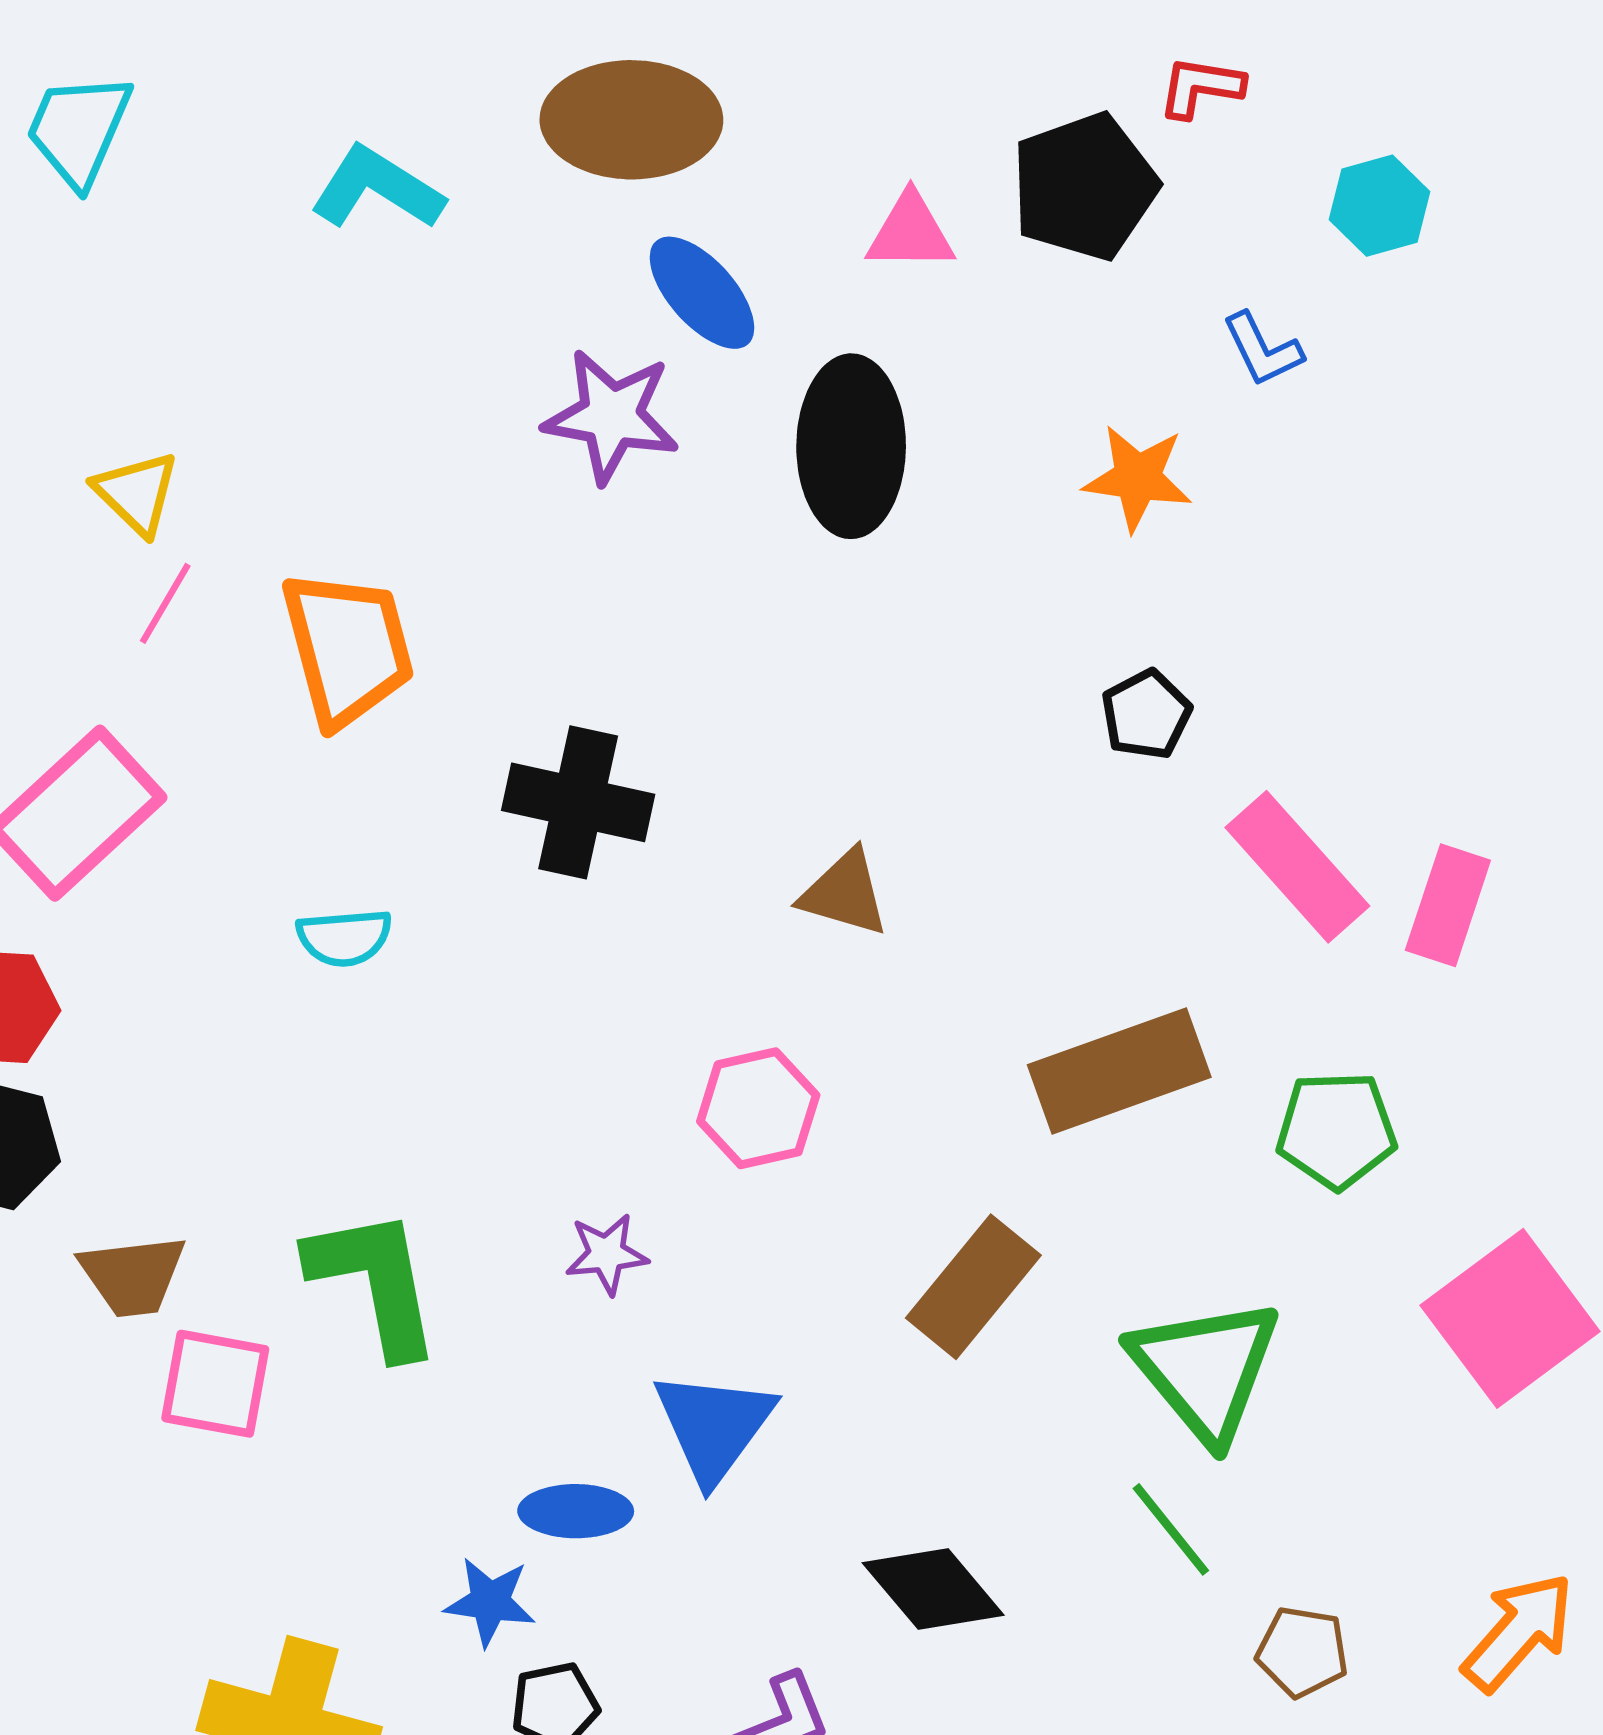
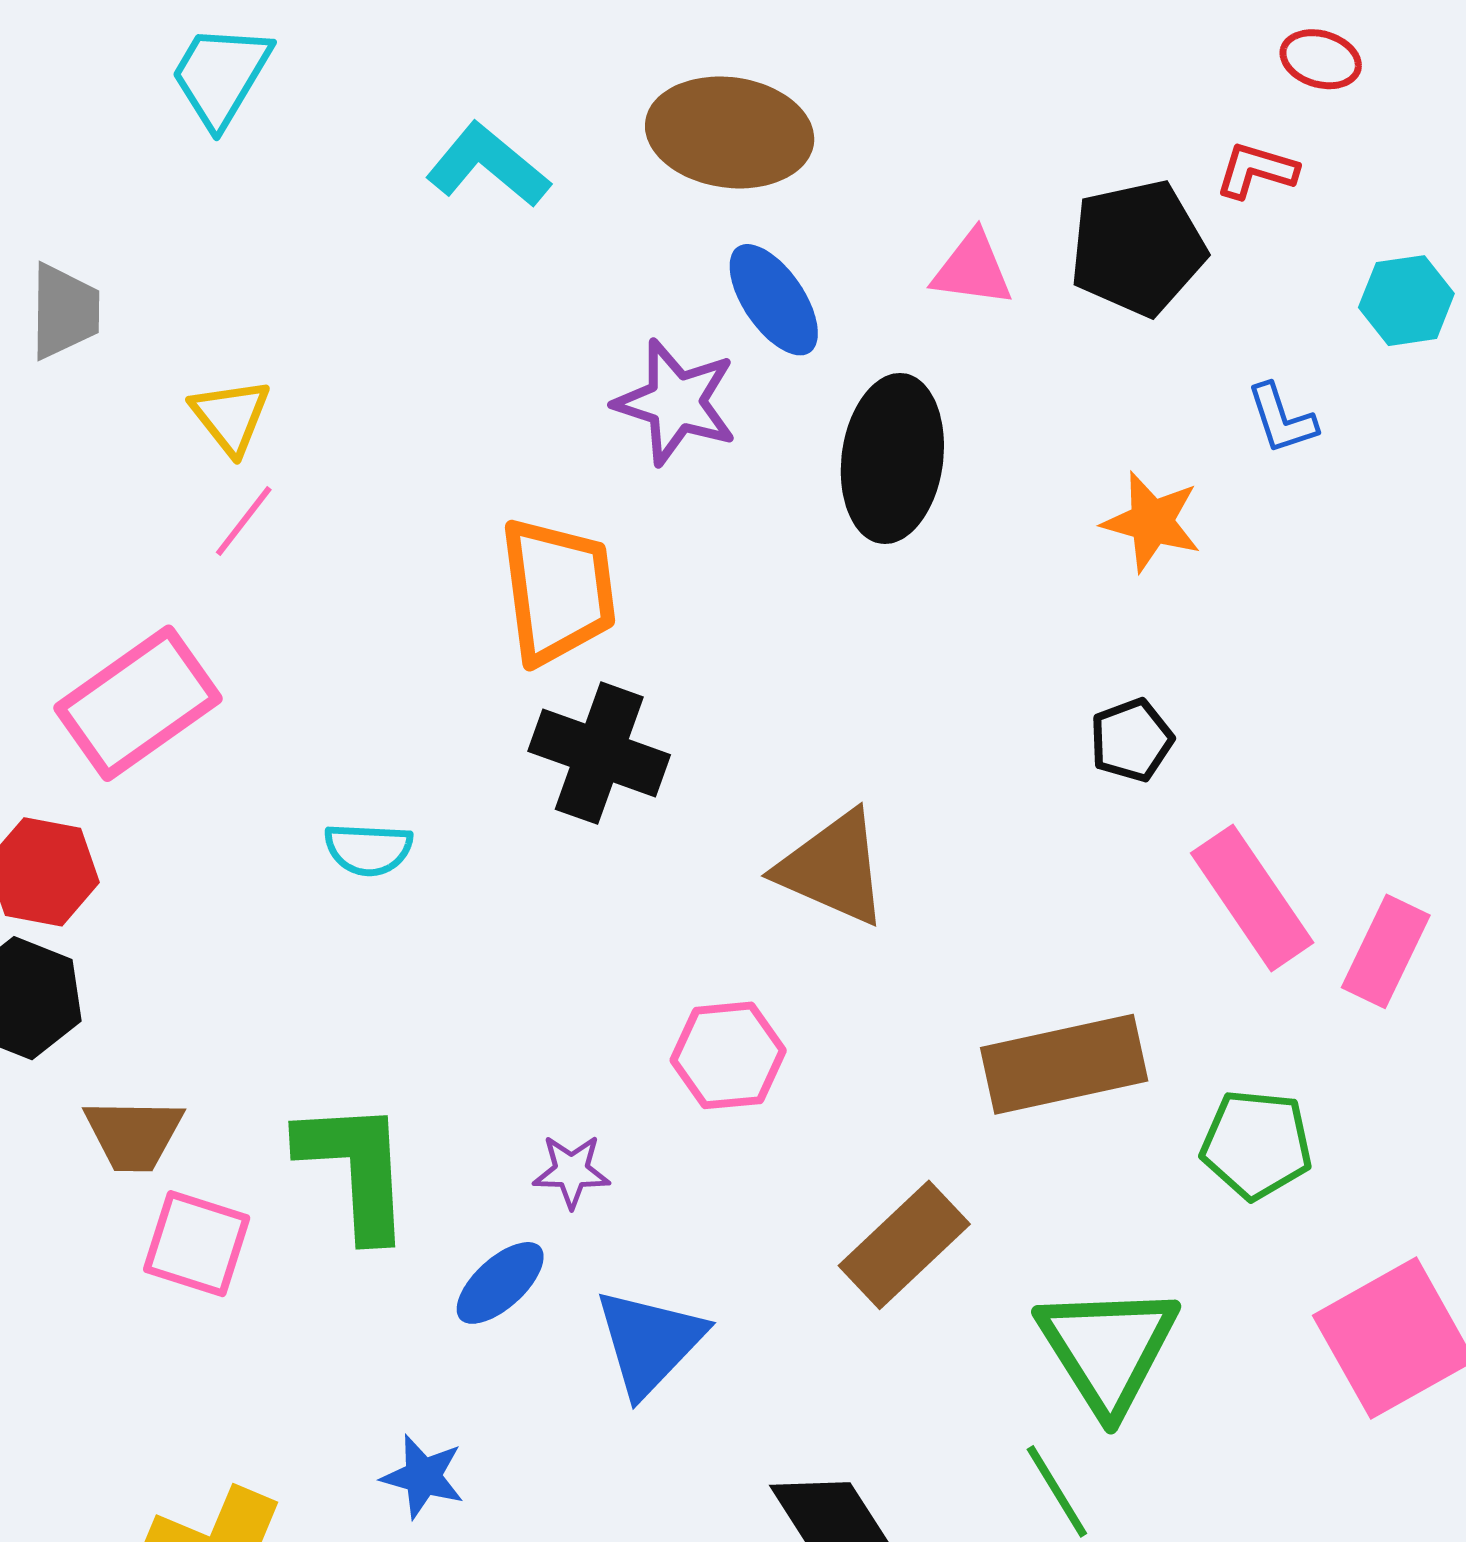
orange trapezoid: (348, 648) -> (558, 591), moved
brown triangle: (845, 893) -> (833, 868), size x1.4
blue ellipse: (576, 1511) -> (500, 1283), moved, turned -50

